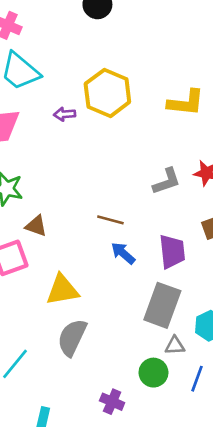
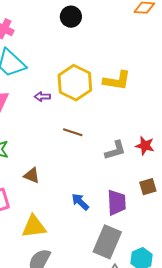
yellow L-shape: (186, 103) -> (117, 81), moved
brown line: (110, 220) -> (73, 132), moved
brown triangle: (36, 226) -> (32, 175), moved

